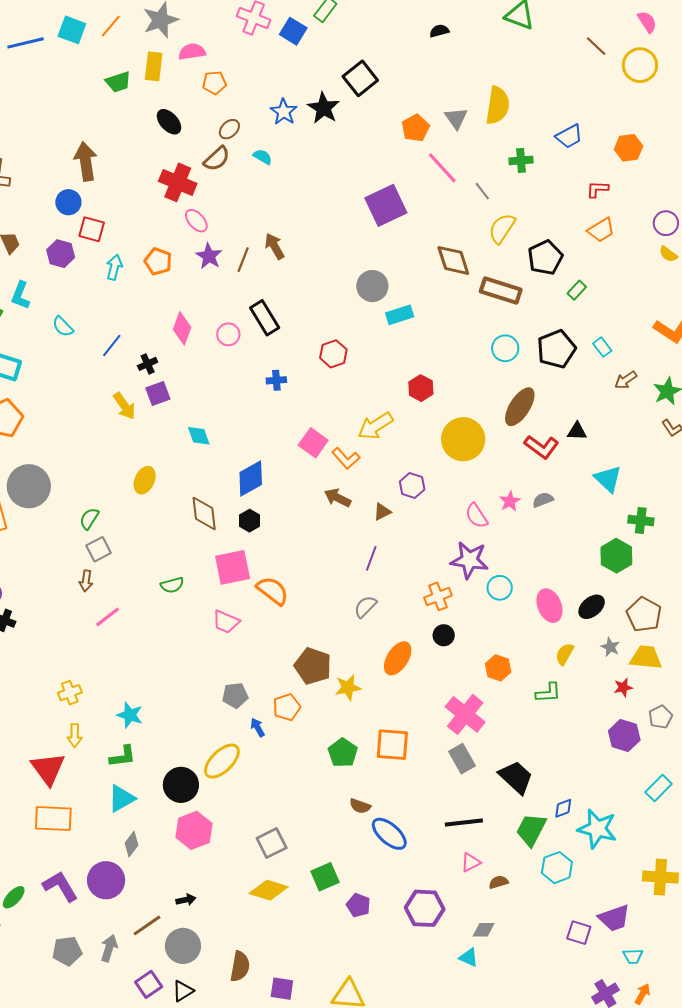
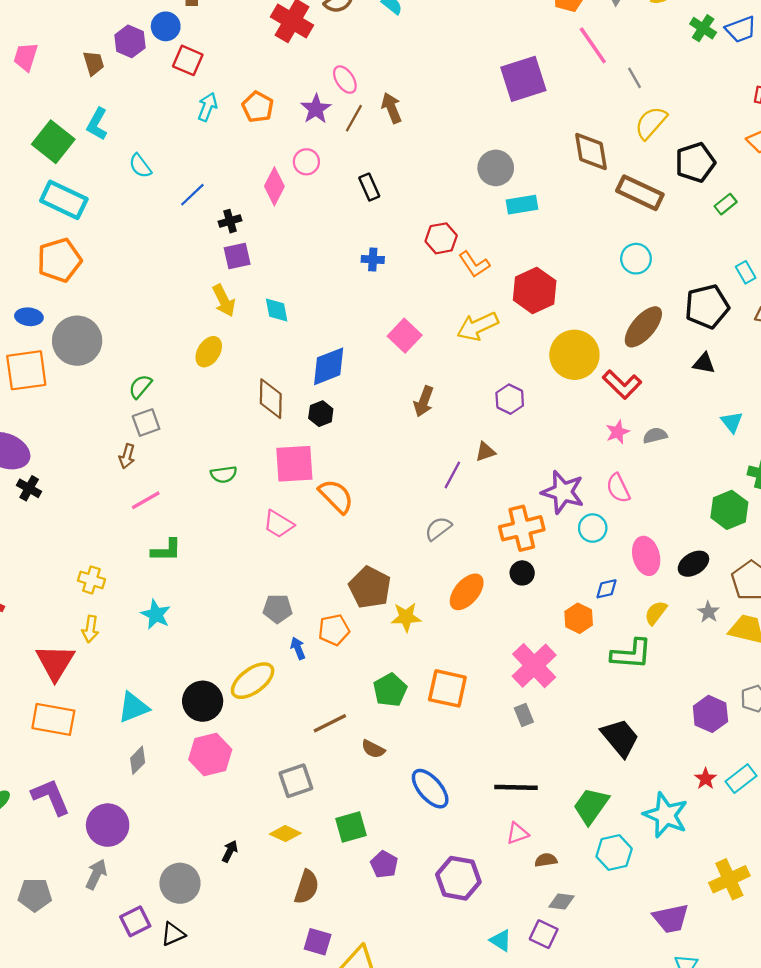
green cross: (521, 160) -> (703, 28), moved, turned 30
pink ellipse: (196, 221) -> (345, 80), moved
purple hexagon: (61, 254) -> (130, 41), moved
black rectangle: (265, 318) -> (369, 187), size x0.7
pink circle: (228, 334) -> (306, 162), moved
black pentagon: (556, 349) -> (707, 306), moved
red hexagon: (421, 388) -> (535, 290), size x1.5
yellow arrow: (124, 406) -> (224, 301), moved
red L-shape: (542, 447) -> (622, 384), moved
orange L-shape: (346, 458) -> (474, 264), moved
cyan triangle: (608, 479) -> (732, 422), size x0.7
brown arrow: (338, 498) -> (424, 401), turned -104
brown triangle: (382, 512) -> (485, 452), moved
pink semicircle: (476, 516) -> (618, 488), moved
orange cross: (438, 596) -> (522, 528), size x1.4
red star: (623, 687) -> (706, 779), moved, turned -30
yellow cross: (70, 693) -> (91, 580), turned 30
green L-shape: (548, 693) -> (631, 654), size x1.4
green L-shape: (123, 756) -> (166, 550), moved
gray rectangle: (462, 759) -> (524, 715), size x0.7
black trapezoid: (516, 777) -> (620, 738), moved
brown semicircle: (360, 806) -> (373, 749), moved
blue diamond: (563, 808) -> (606, 589), moved
yellow cross: (660, 877) -> (729, 879), turned -36
purple circle: (106, 880) -> (108, 825), moved
yellow diamond: (269, 890) -> (285, 834), size x0.7
black arrow: (186, 900) -> (230, 851), moved, turned -60
brown line: (147, 925) -> (330, 723), moved
gray diamond: (484, 930) -> (561, 901), moved
purple square: (579, 933) -> (544, 934), moved
gray pentagon: (67, 951) -> (35, 895), moved
brown semicircle: (240, 966) -> (307, 887), moved
purple square: (282, 989) -> (318, 942), moved

